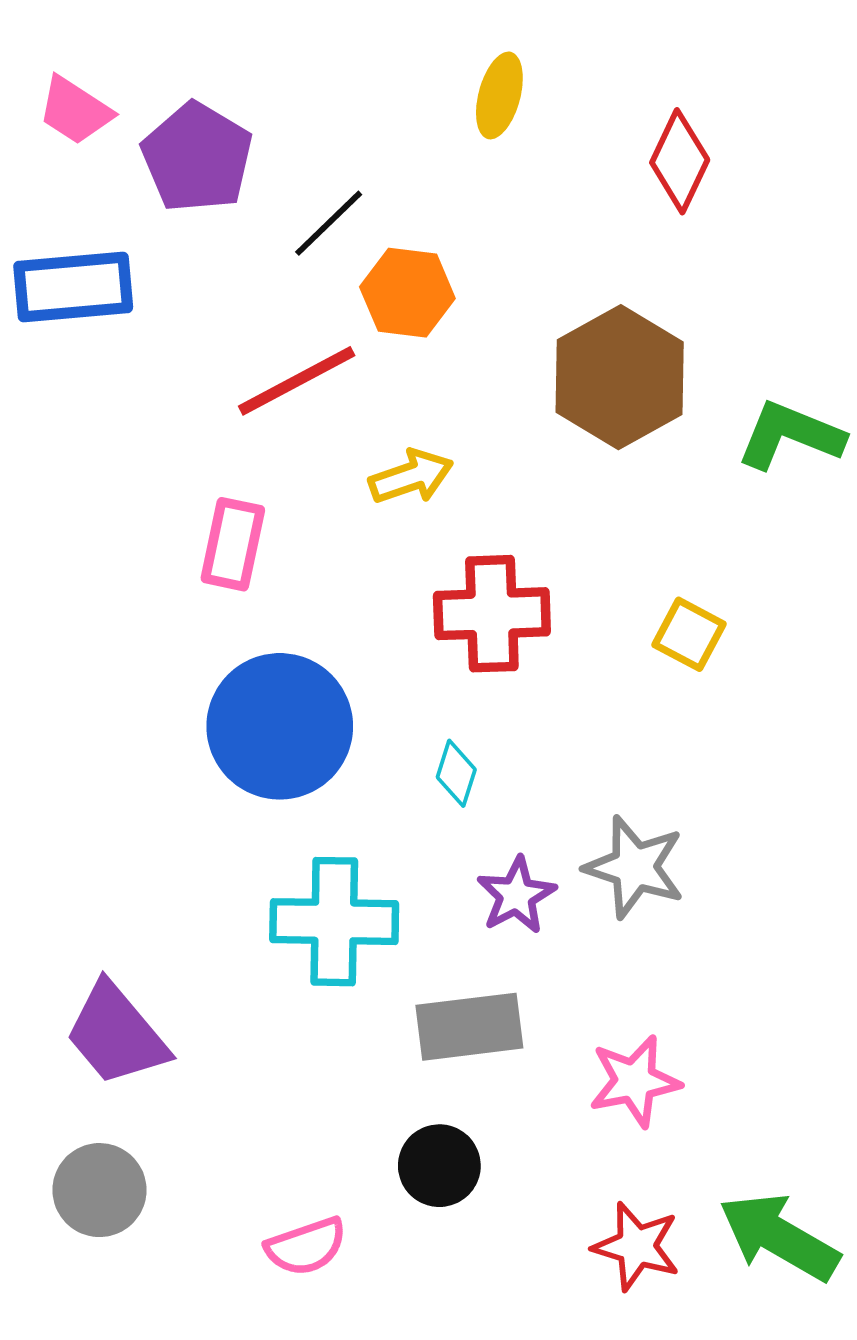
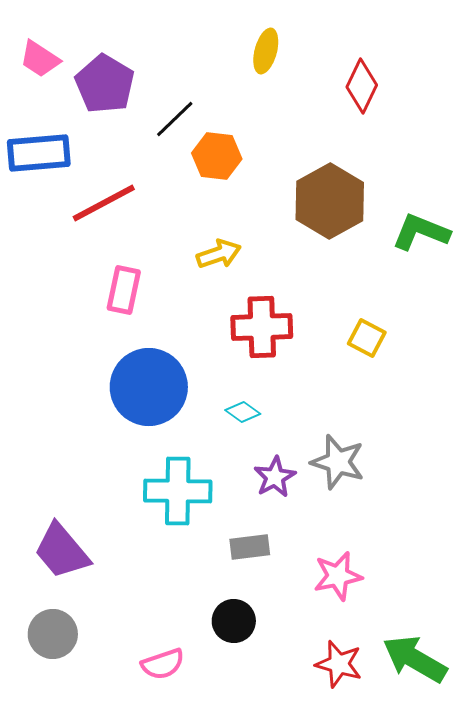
red line: (297, 381) -> (104, 203), moved
cyan diamond: (456, 773) -> (243, 412), turned -72
gray rectangle: (469, 1027) -> (250, 547), size x0.7

